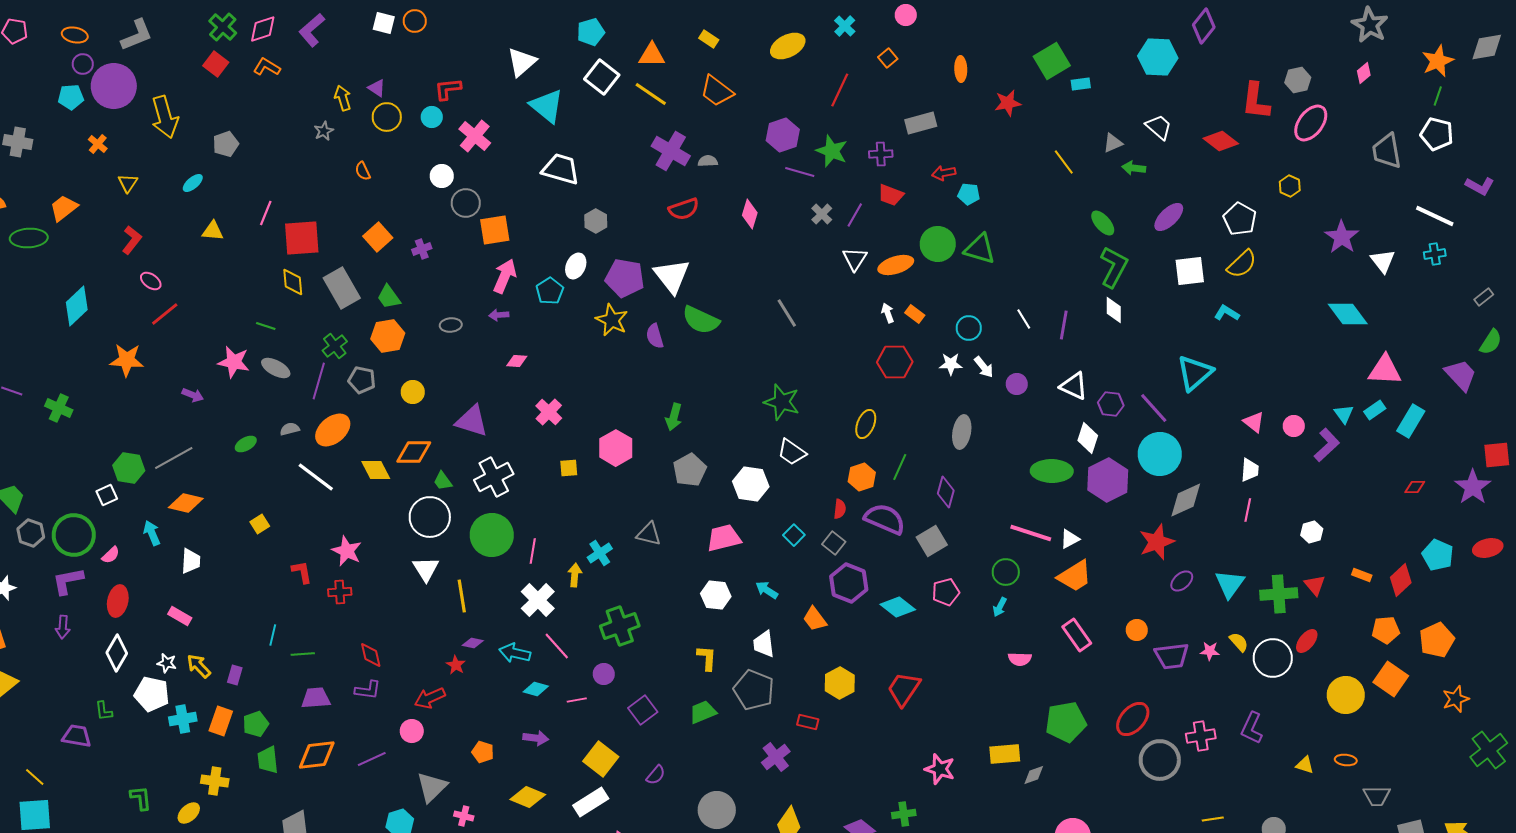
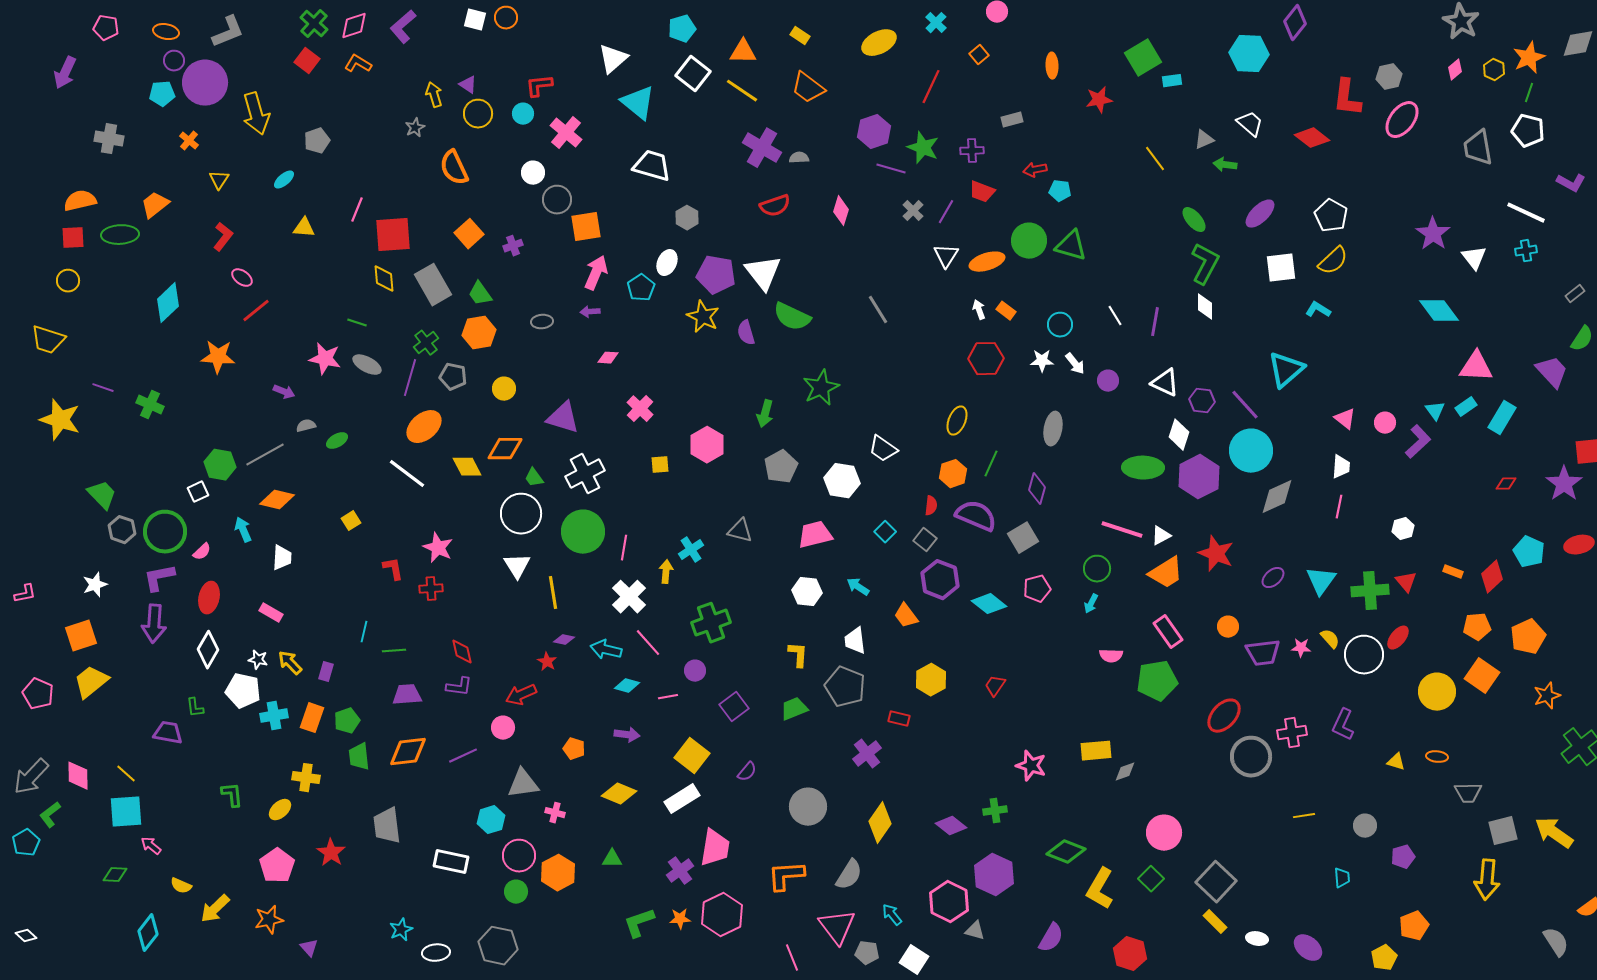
gray rectangle: (921, 123) -> (1012, 120), size x0.7
orange semicircle: (363, 171) -> (454, 168), size x1.8
yellow hexagon: (1290, 186) -> (1494, 70), moved
green star: (782, 402) -> (821, 388), moved, turned 30
gray semicircle: (290, 429) -> (306, 426), moved
red star: (1157, 542) -> (1216, 554), moved, turned -30
purple arrow: (63, 627) -> (154, 624), size x1.6
red trapezoid: (904, 689) -> (995, 686), size x0.6
green pentagon: (1066, 722) -> (1157, 681), moved
gray triangle: (432, 787) -> (523, 784), turned 36

